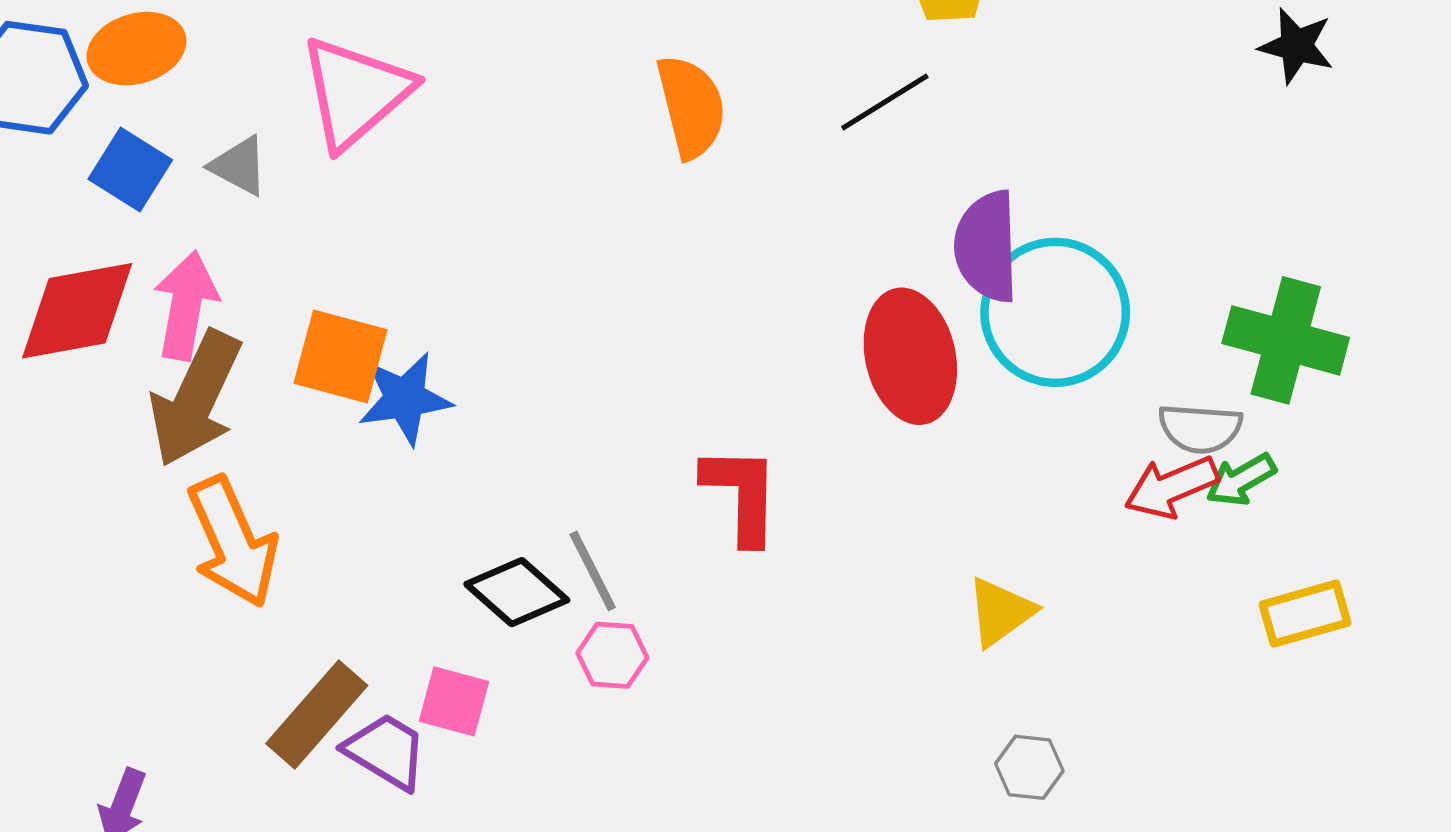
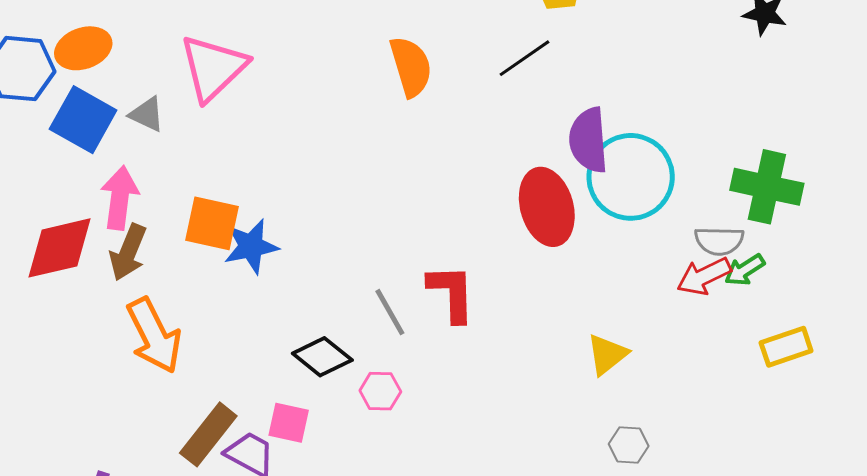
blue square: (130, 170) -> (83, 120), size x1.4
red diamond: (77, 311) -> (60, 248), moved
brown arrow: (196, 399) -> (128, 252), size x0.7
gray line: (593, 571) -> (390, 312), moved

